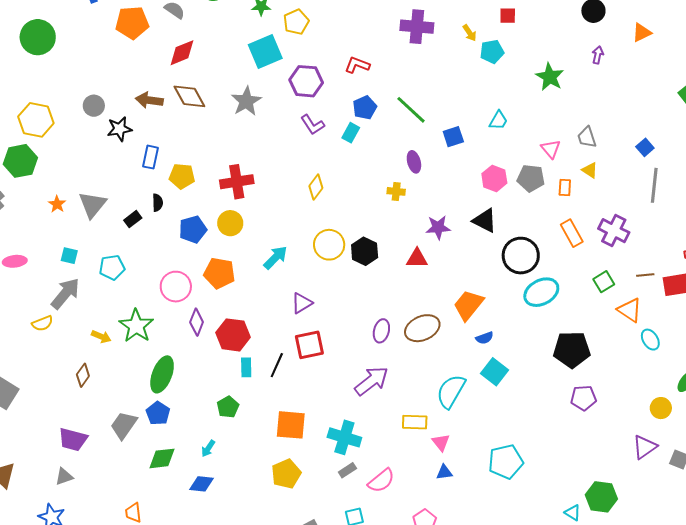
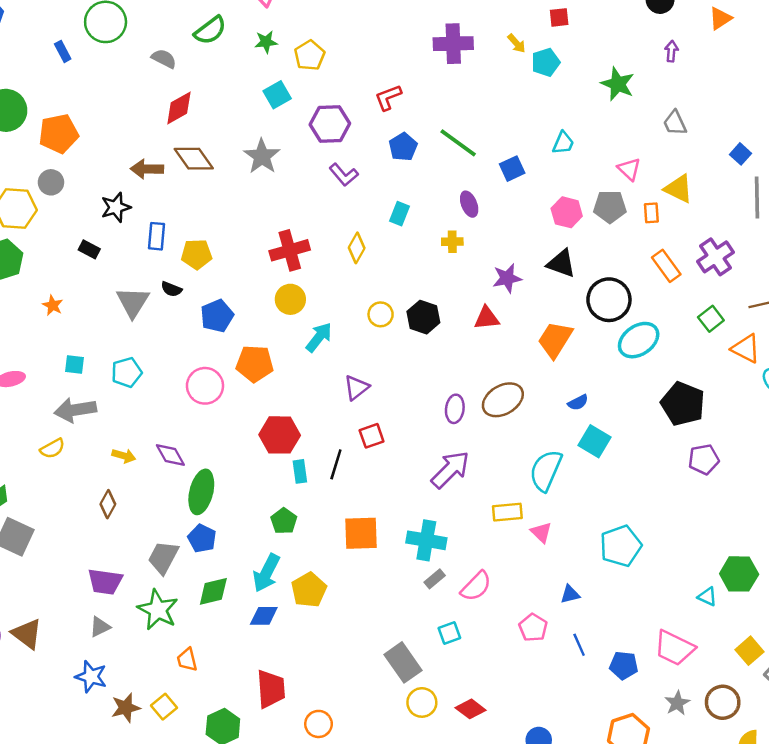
orange pentagon: (132, 23) -> (59, 134), moved
cyan square: (265, 52) -> (277, 95), size x0.7
red L-shape: (357, 65) -> (388, 97), turned -35
gray circle: (94, 106) -> (51, 182), moved
cyan rectangle: (351, 133) -> (400, 214), moved
gray trapezoid: (587, 137) -> (675, 123), moved
yellow triangle: (590, 170) -> (679, 189), size x1.5
red cross: (237, 182) -> (290, 250), moved
black semicircle: (158, 203) -> (171, 289), turned 120
gray triangle: (92, 205) -> (133, 302), moved
black rectangle: (133, 219) -> (89, 249), moved, turned 72
yellow circle: (230, 223) -> (290, 299), moved
purple cross: (614, 231) -> (716, 257), turned 36
yellow circle: (329, 245) -> (381, 314), size x0.7
gray arrow: (65, 294) -> (75, 410), turned -132
orange trapezoid: (468, 305) -> (555, 340), moved
purple diamond: (197, 322) -> (170, 455), moved, turned -44
green star: (136, 326) -> (158, 610), moved
red square: (309, 345) -> (372, 436), size x0.7
black pentagon: (572, 350) -> (683, 404), turned 30
cyan arrow: (208, 448) -> (266, 573), size x1.8
blue triangle: (444, 472) -> (570, 594), moved
yellow pentagon: (286, 474) -> (309, 590), moved

